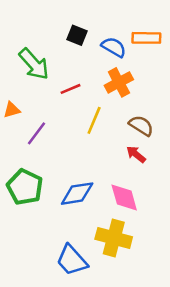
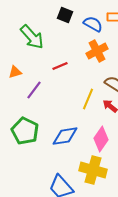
red line: (71, 89) -> (60, 66), moved
yellow line: (94, 120) -> (88, 99), moved
pink diamond: (124, 197) -> (101, 139), turned 50

